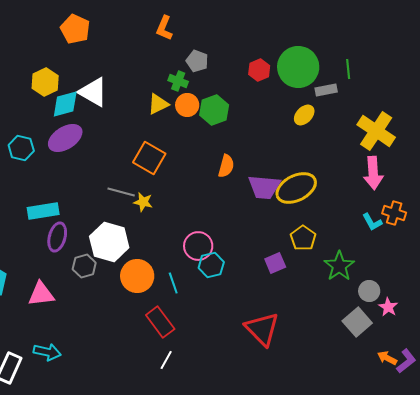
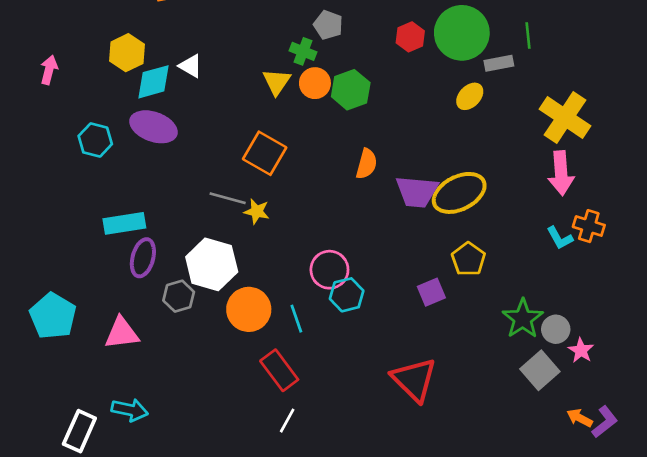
white triangle: (93, 92) -> (191, 66), size x0.6
yellow triangle: (158, 104) -> (277, 82), turned -30
purple ellipse: (65, 138) -> (153, 127), turned 52
green star: (339, 266) -> (523, 319), moved

